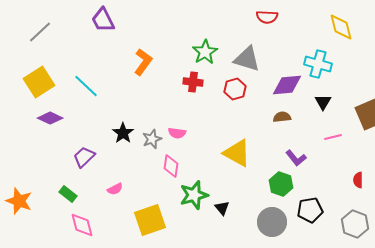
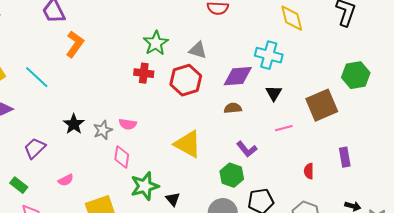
gray triangle: (247, 59) -> (198, 50), size x0.7
orange L-shape: (143, 62) -> (75, 44), moved
red hexagon: (235, 89) -> (186, 80), size x1.4

